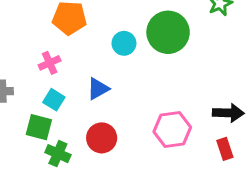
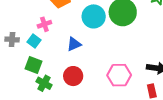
cyan circle: (124, 43) -> (94, 16), size x1.5
cyan square: (54, 100) -> (34, 41), moved

